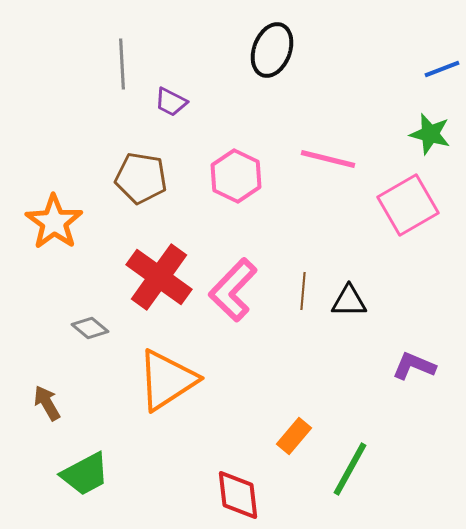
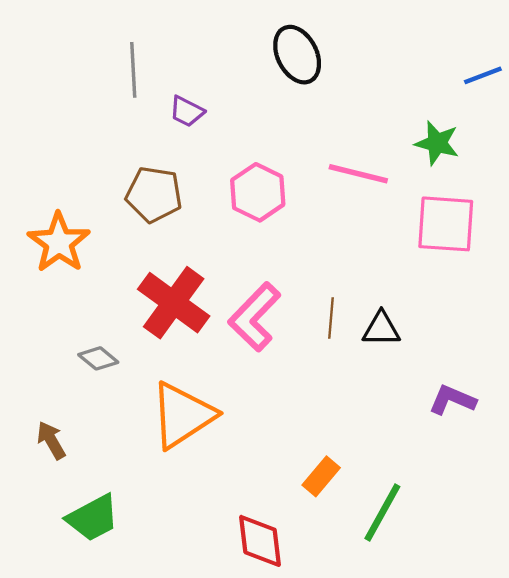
black ellipse: (272, 50) -> (297, 55), turned -48
green star: (430, 134) -> (437, 143), moved
pink square: (408, 205) -> (446, 224), turned 34

